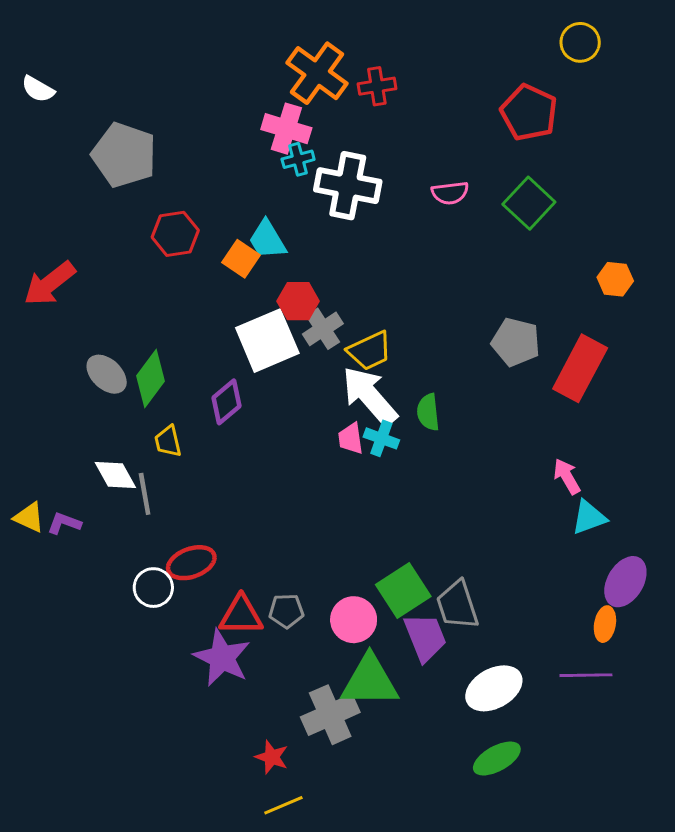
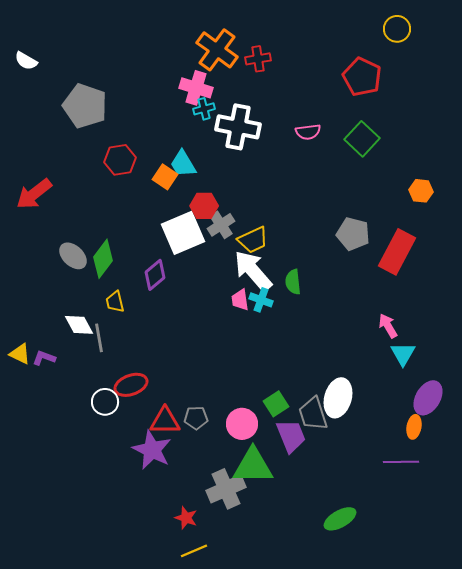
cyan triangle: (589, 517) -> (403, 354), turned -40
green square: (403, 590) -> (276, 404), size x0.7
white ellipse: (494, 688) -> (338, 398), moved, turned -45

